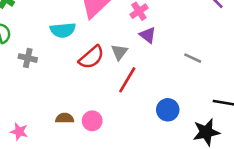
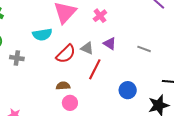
purple triangle: (148, 35) -> (110, 43), moved
gray triangle: (119, 52) -> (87, 48), turned -40
brown semicircle: (65, 118) -> (63, 86), moved

